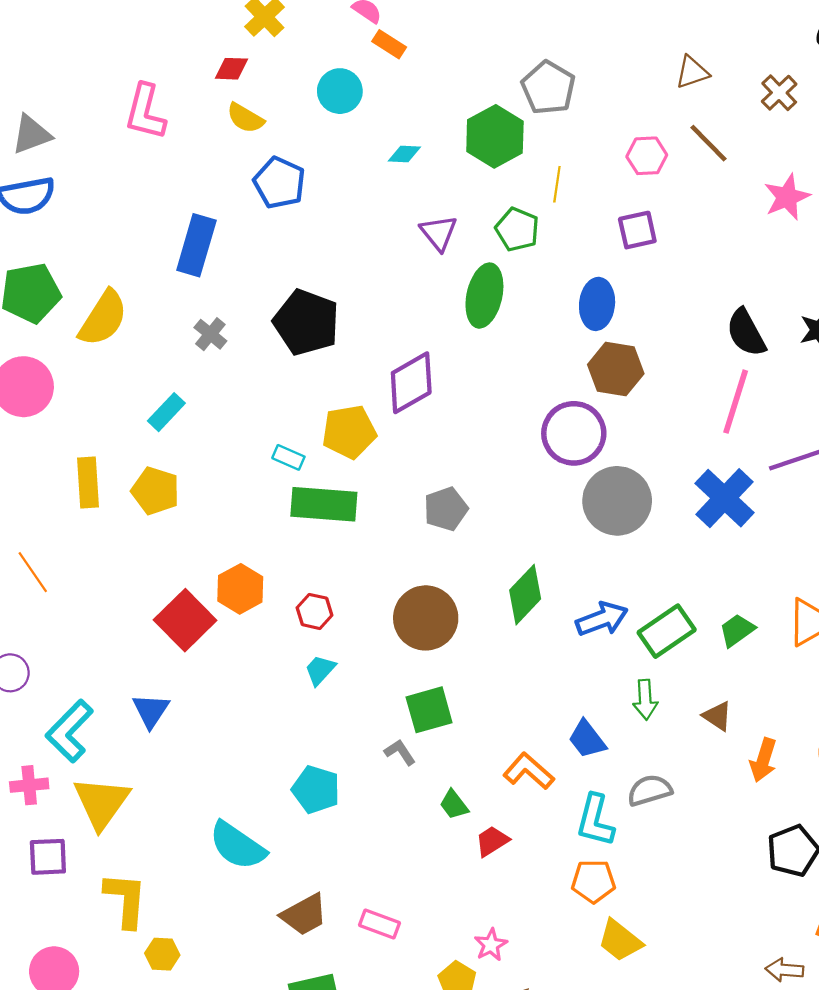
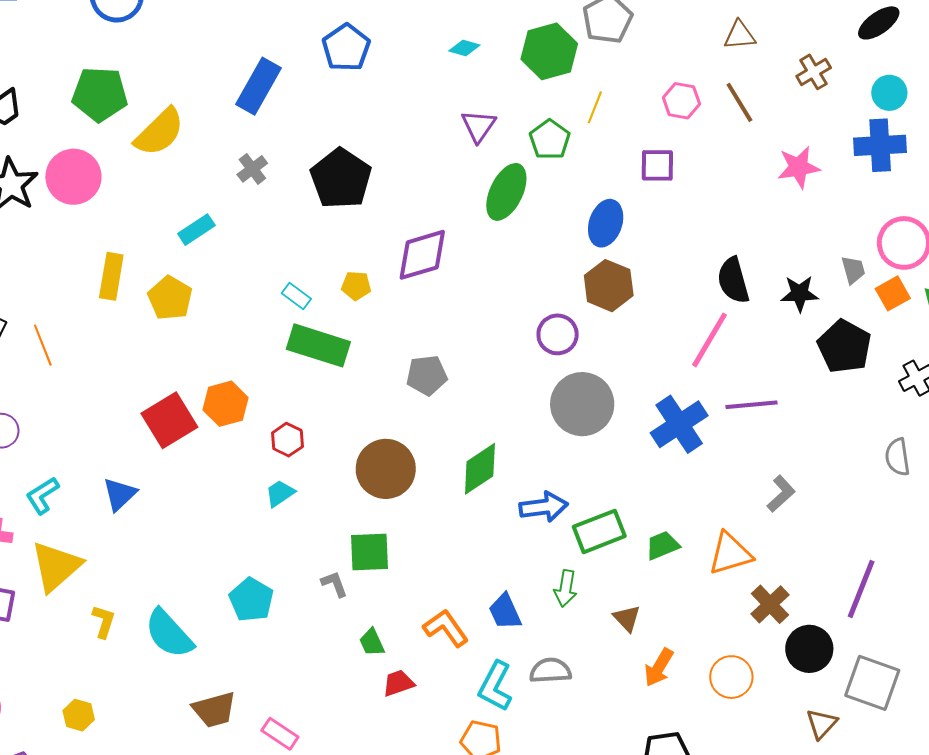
yellow pentagon: (349, 432) -> (356, 286), size x0.6
purple circle: (574, 433) -> (558, 334), size x0.7
cyan L-shape: (70, 731) -> (42, 495), size x0.7
yellow L-shape: (126, 900) -> (104, 621), moved, size x0.6

